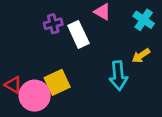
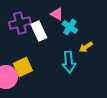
cyan cross: (144, 20) -> (70, 27), moved
purple cross: (53, 24) -> (20, 23), size x1.5

